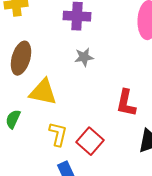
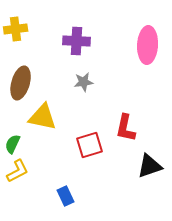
yellow L-shape: (58, 134) -> (18, 171), moved, turned 50
red square: (90, 141) -> (90, 145), moved, turned 32

